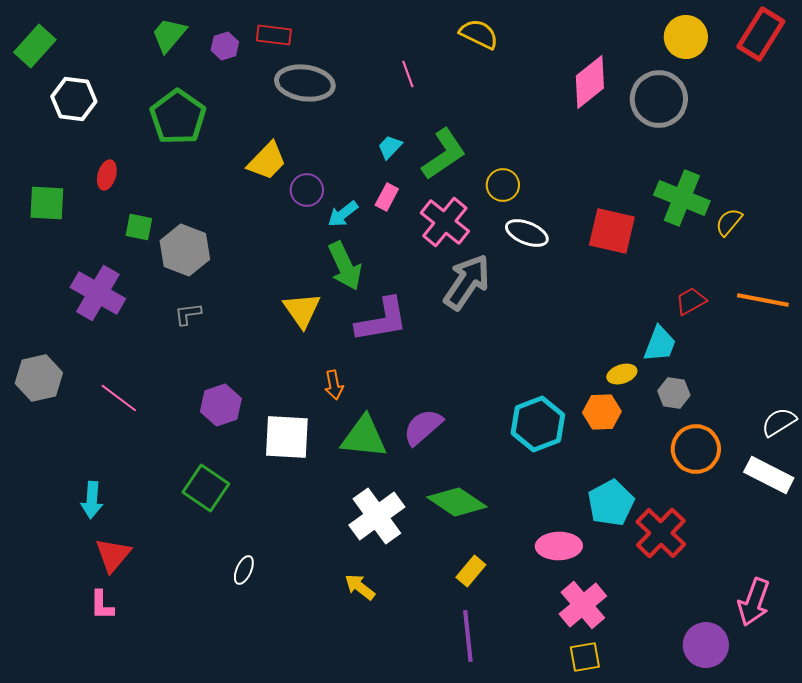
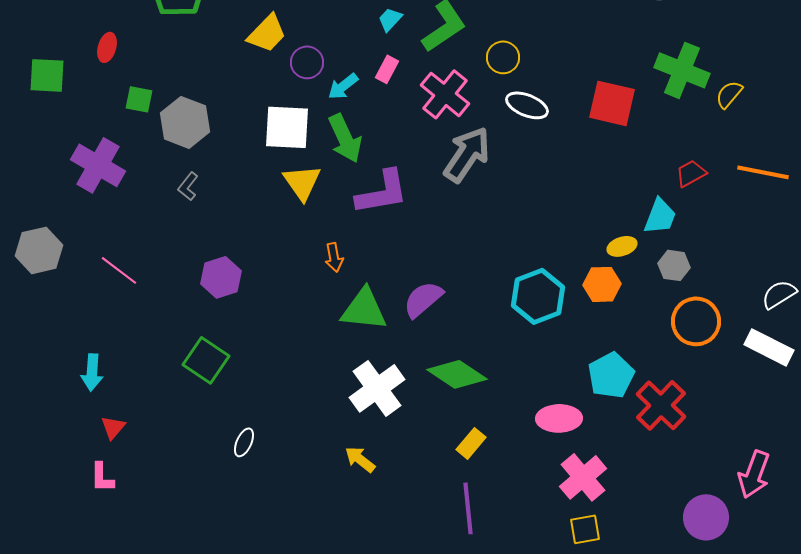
gray L-shape: (188, 314) -> (188, 186), turned -44
white square: (287, 437) -> (287, 127), moved
red triangle: (113, 555) -> (113, 427), size x0.7

